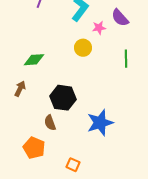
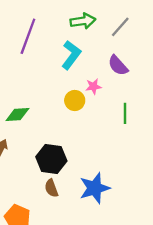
pink star: (99, 28) -> (93, 86), moved
brown semicircle: (50, 123) -> (51, 188), moved

